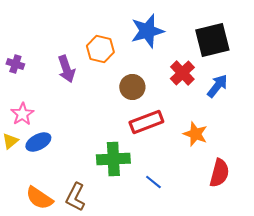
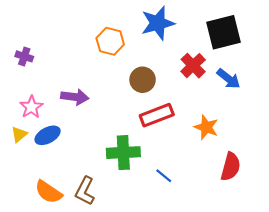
purple arrow: (66, 69) -> (75, 97), moved, turned -64
blue arrow: (217, 86) -> (228, 79), turned 90

